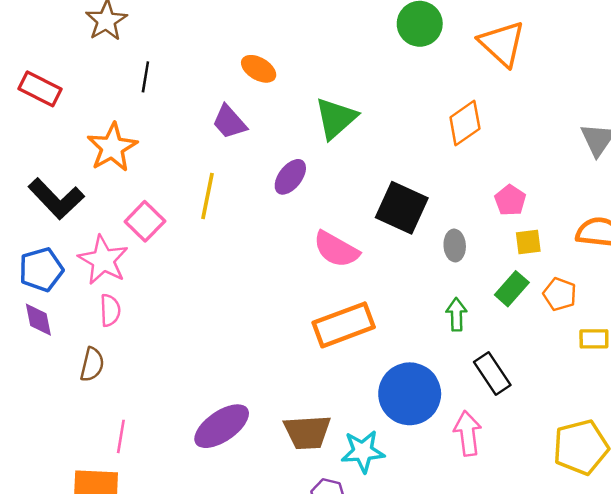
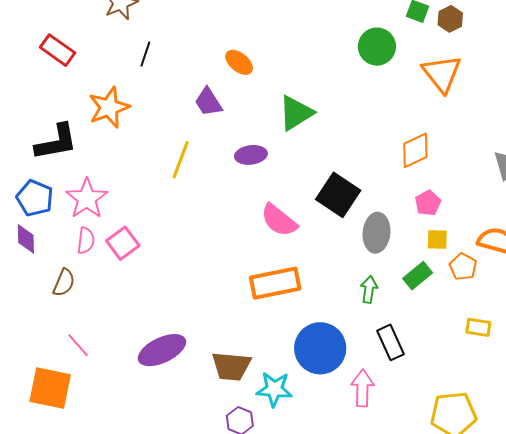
orange diamond: (465, 123) -> (415, 150), moved
purple ellipse: (290, 177) -> (251, 155), turned 36
black L-shape: (56, 199) -> (56, 142), turned -66
pink square: (145, 221) -> (123, 243), moved
gray ellipse: (455, 246) -> (377, 233), size x1.5
blue pentagon: (41, 270) -> (35, 198), turned 30
orange pentagon: (560, 294) -> (463, 267), moved
pink line: (121, 436) -> (78, 345), turned -60

